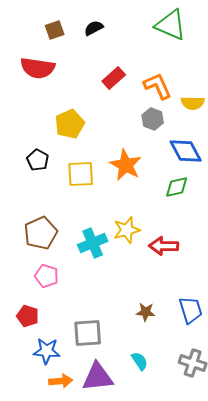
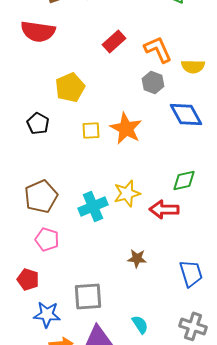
yellow square: (81, 174) -> (91, 130), moved, size x0.7
green diamond: (177, 187) -> (184, 180), moved
brown star: (146, 312) -> (137, 258), moved

